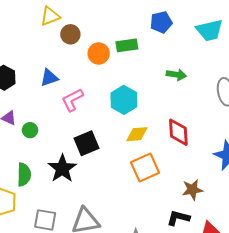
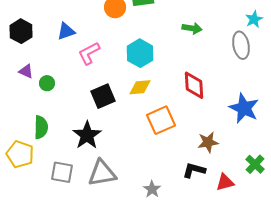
yellow diamond: (137, 134) -> (140, 87), moved
black star: (62, 168) -> (87, 135), moved

